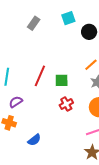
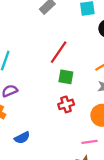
red line: (40, 76) -> (59, 52), moved

